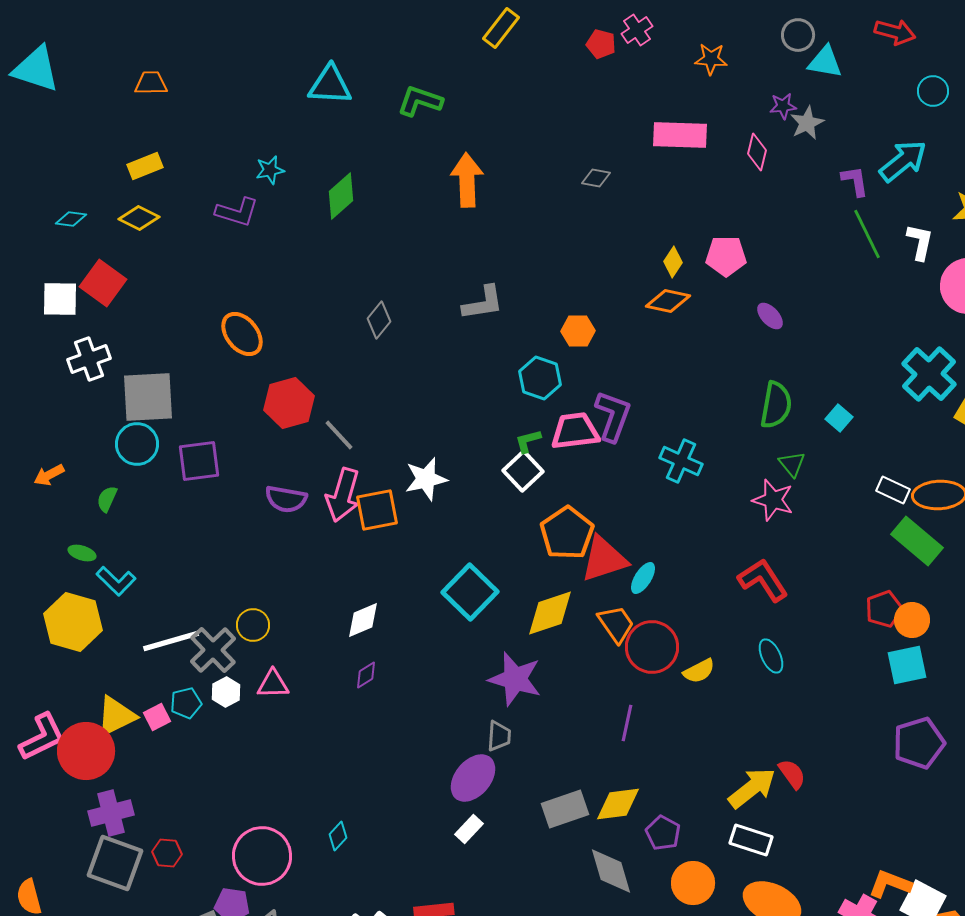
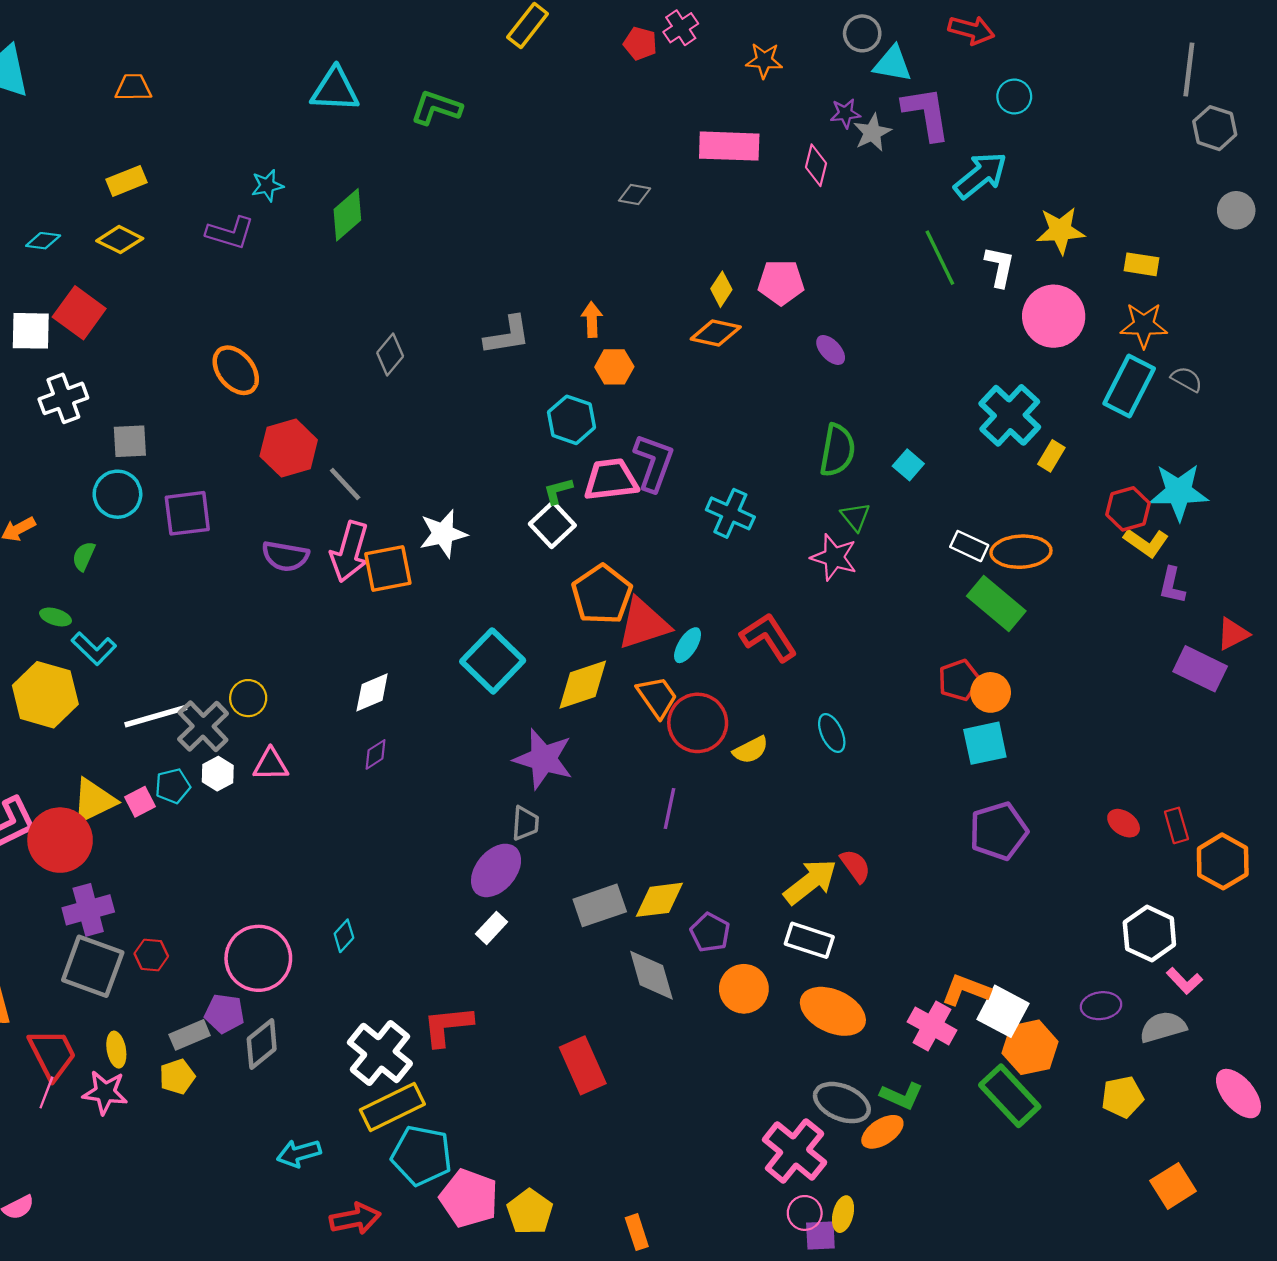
orange arrow: (467, 180) -> (592, 320), moved, size x0.6
purple L-shape: (855, 181) -> (926, 113), moved, size x1.6
gray square: (148, 397) -> (130, 441), size x0.6
red L-shape: (763, 580) -> (769, 637), moved

